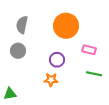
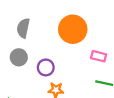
purple circle: (57, 60) -> (46, 67), moved

